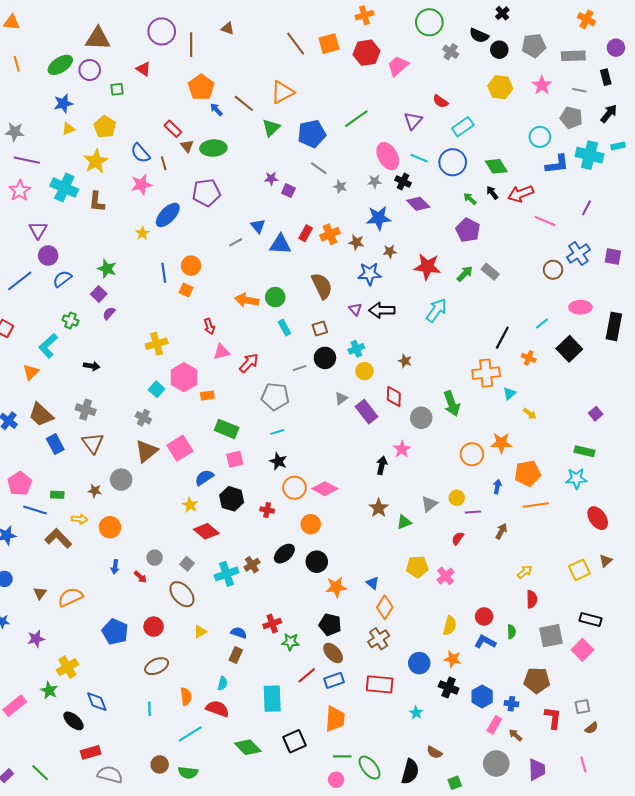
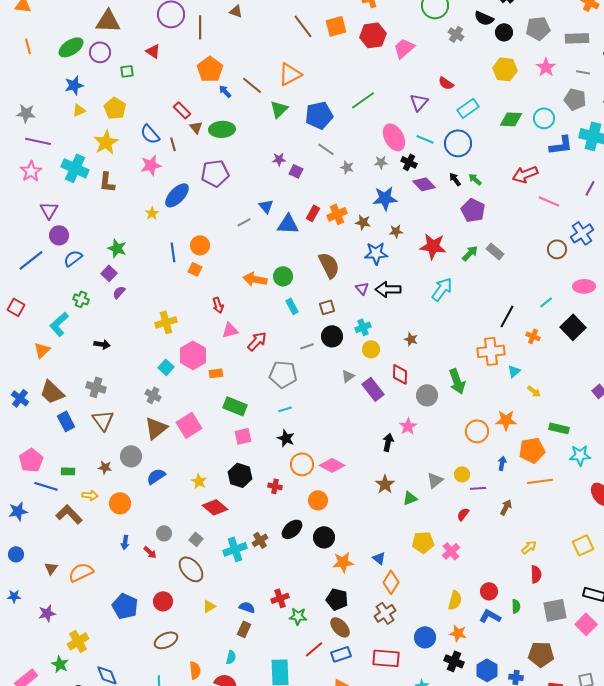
green diamond: (496, 166) -> (511, 119), moved, turned -55
black arrow: (492, 193) -> (455, 179), moved
green rectangle: (584, 451) -> (559, 428), moved
blue semicircle: (204, 478) -> (156, 476), moved

